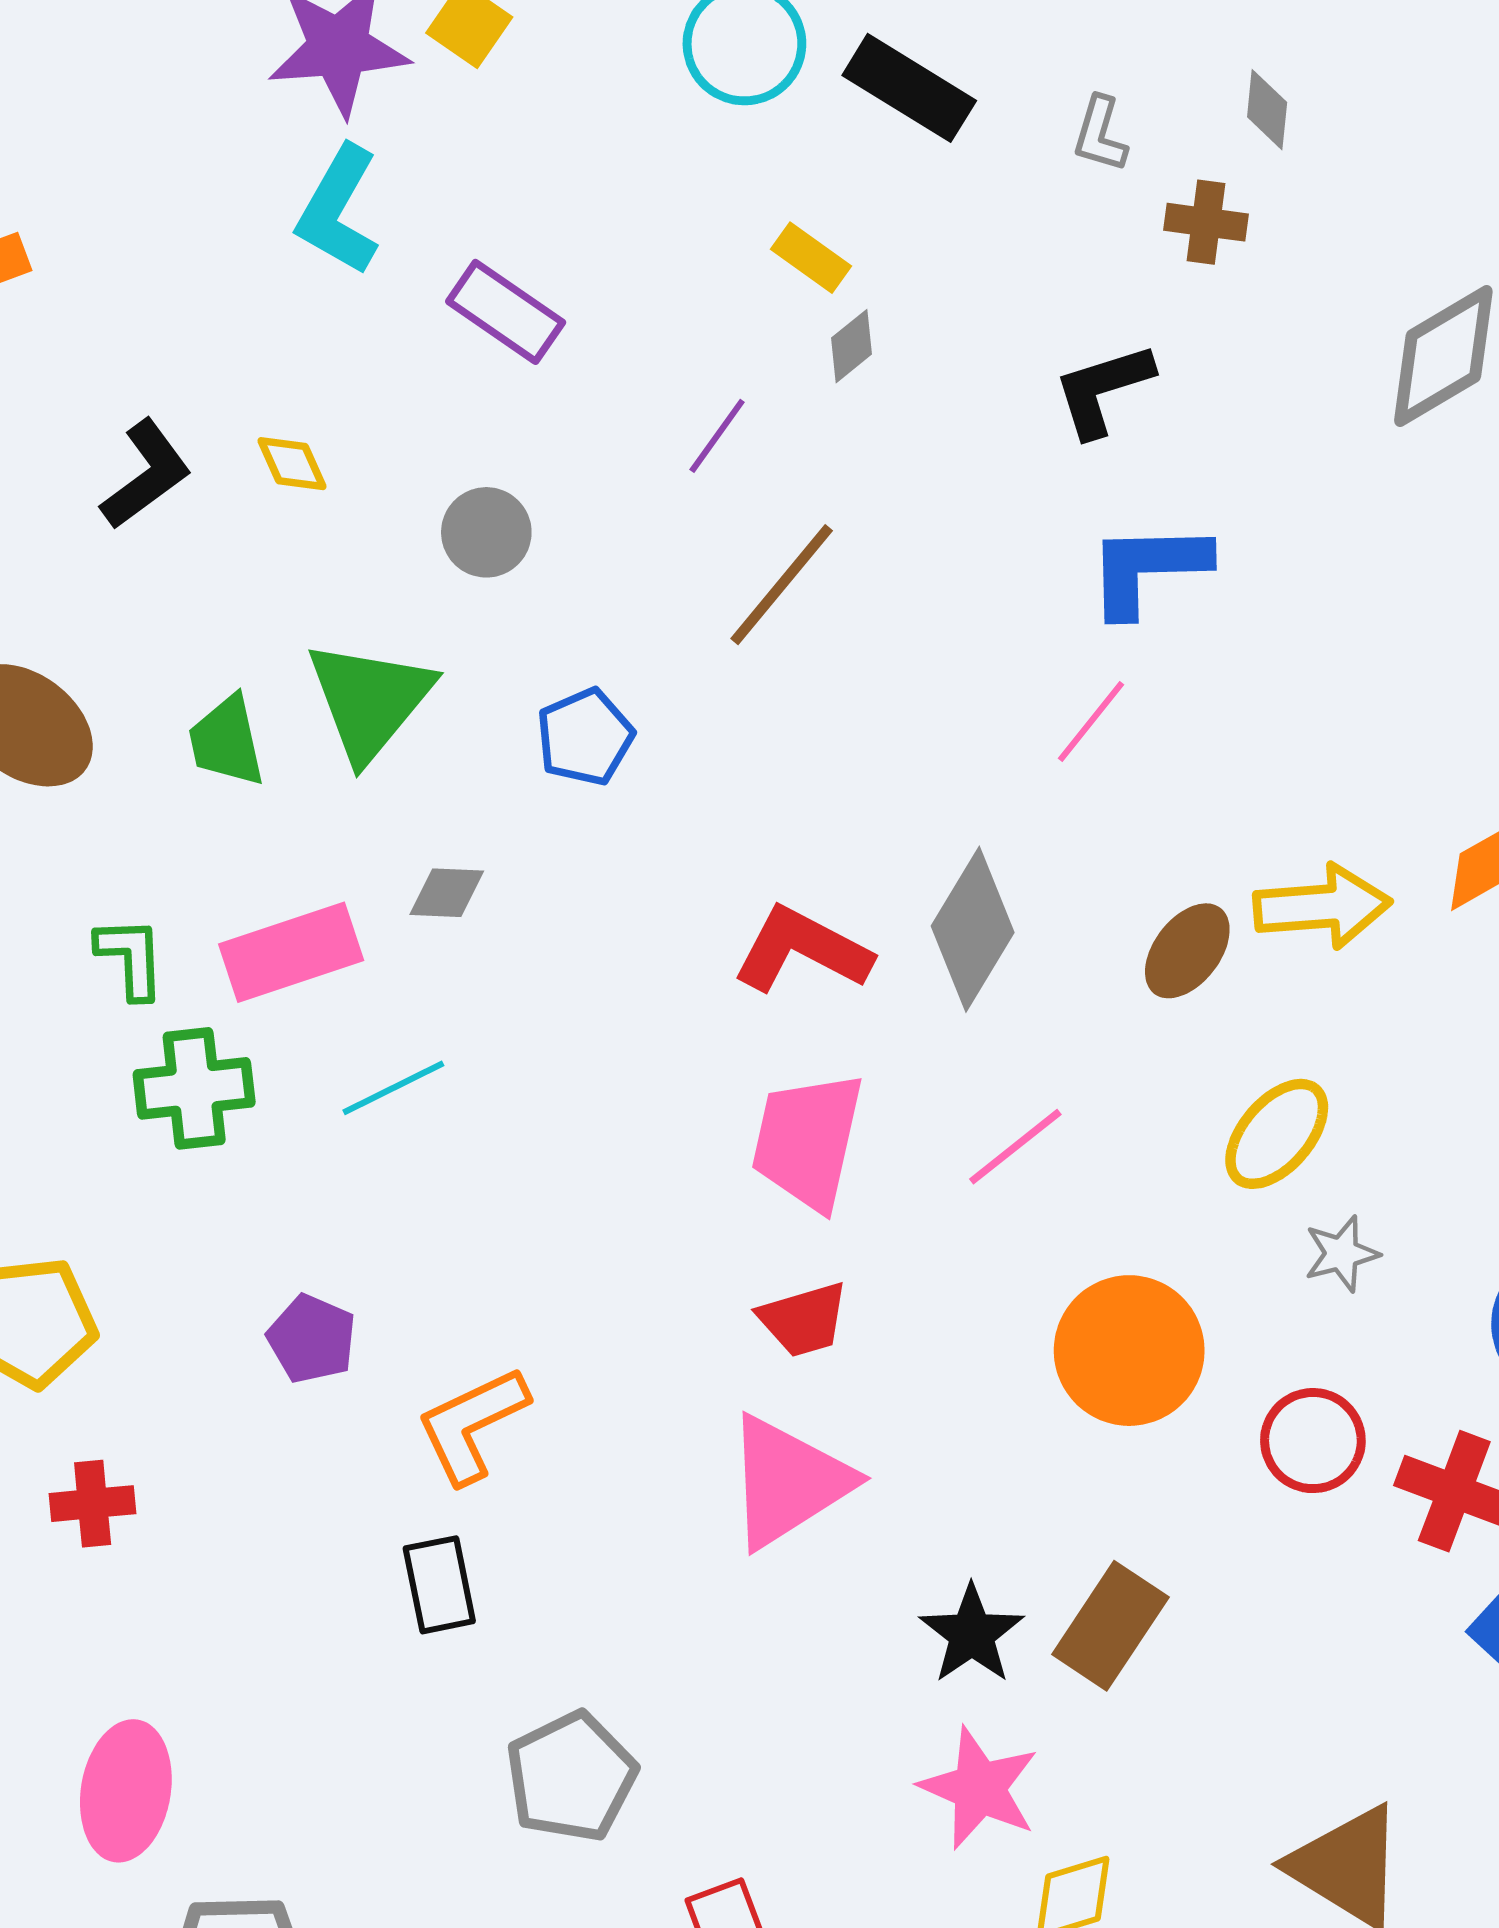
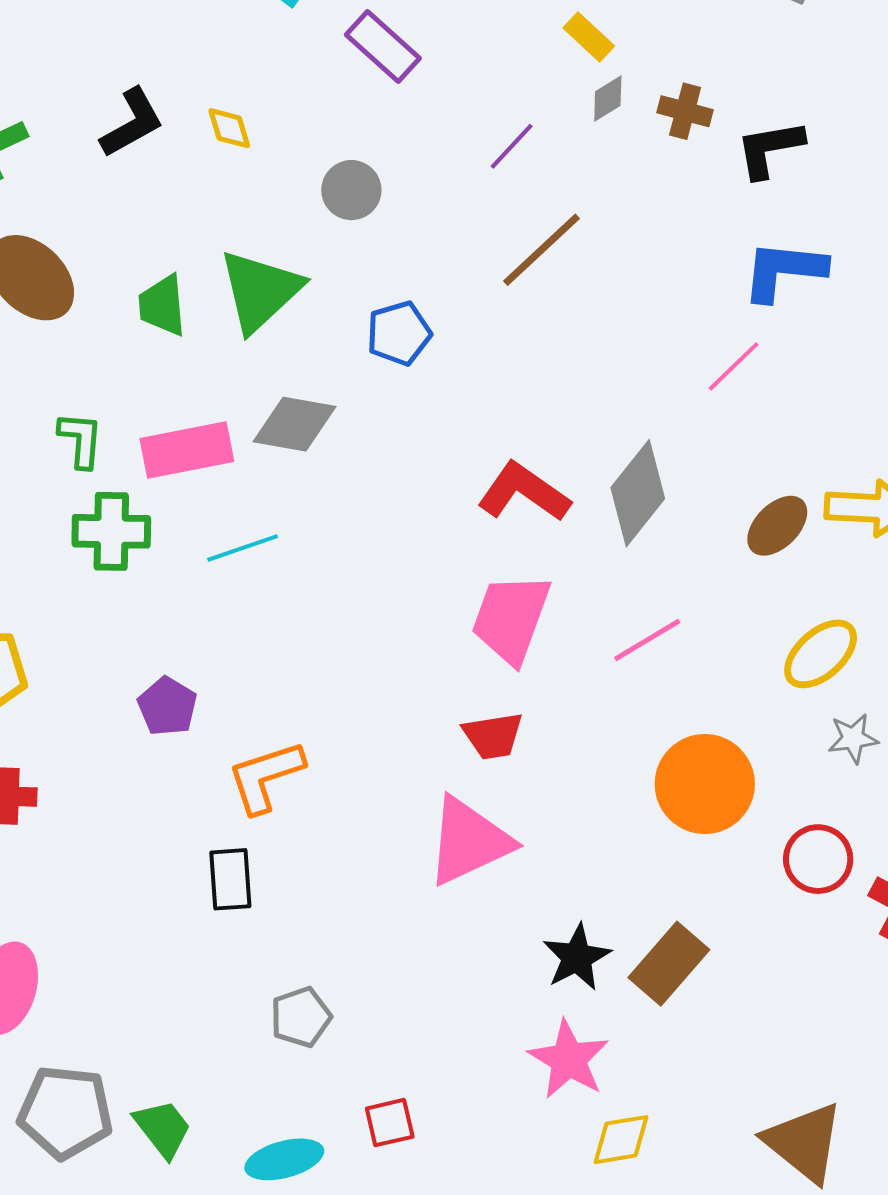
brown cross: (1206, 222) -> (685, 111), moved
gray diamond: (447, 893) -> (294, 424), size x1.6
gray pentagon: (571, 1777) -> (301, 1017), size x0.7

